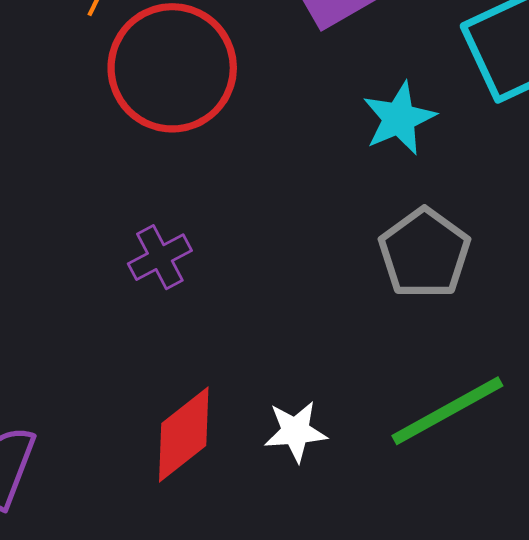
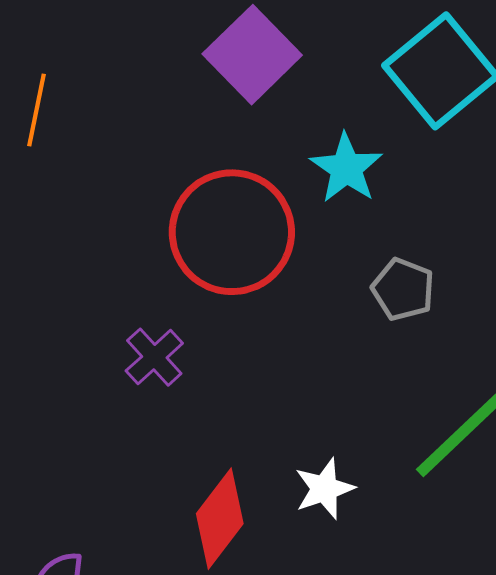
red circle: (172, 68) -> (232, 232), moved
gray pentagon: (424, 253) -> (403, 289), size x0.7

